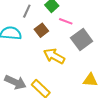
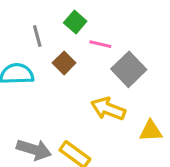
gray line: (27, 11) -> (37, 36), turned -32
yellow arrow: (54, 56) -> (108, 109), moved

